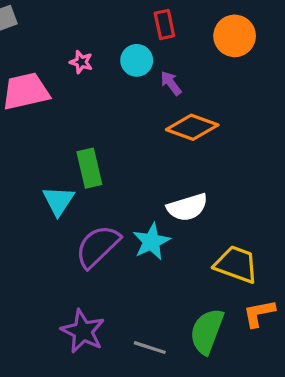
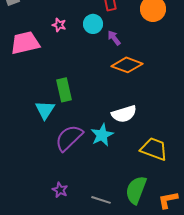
orange L-shape: (259, 313) -> (168, 200), moved
purple star: (83, 331) -> (60, 190), size x0.6

